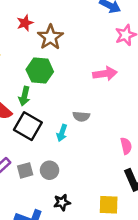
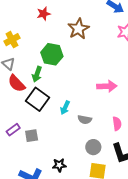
brown star: (50, 37) -> (78, 29), moved
pink arrow: (105, 74) -> (107, 86), moved
gray semicircle: (81, 116) -> (85, 120), moved
gray circle: (50, 170) -> (93, 147), moved

